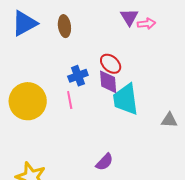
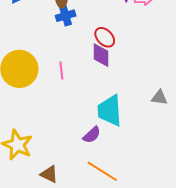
blue cross: (78, 76) -> (66, 16), moved
cyan trapezoid: (126, 99) -> (110, 111), moved

